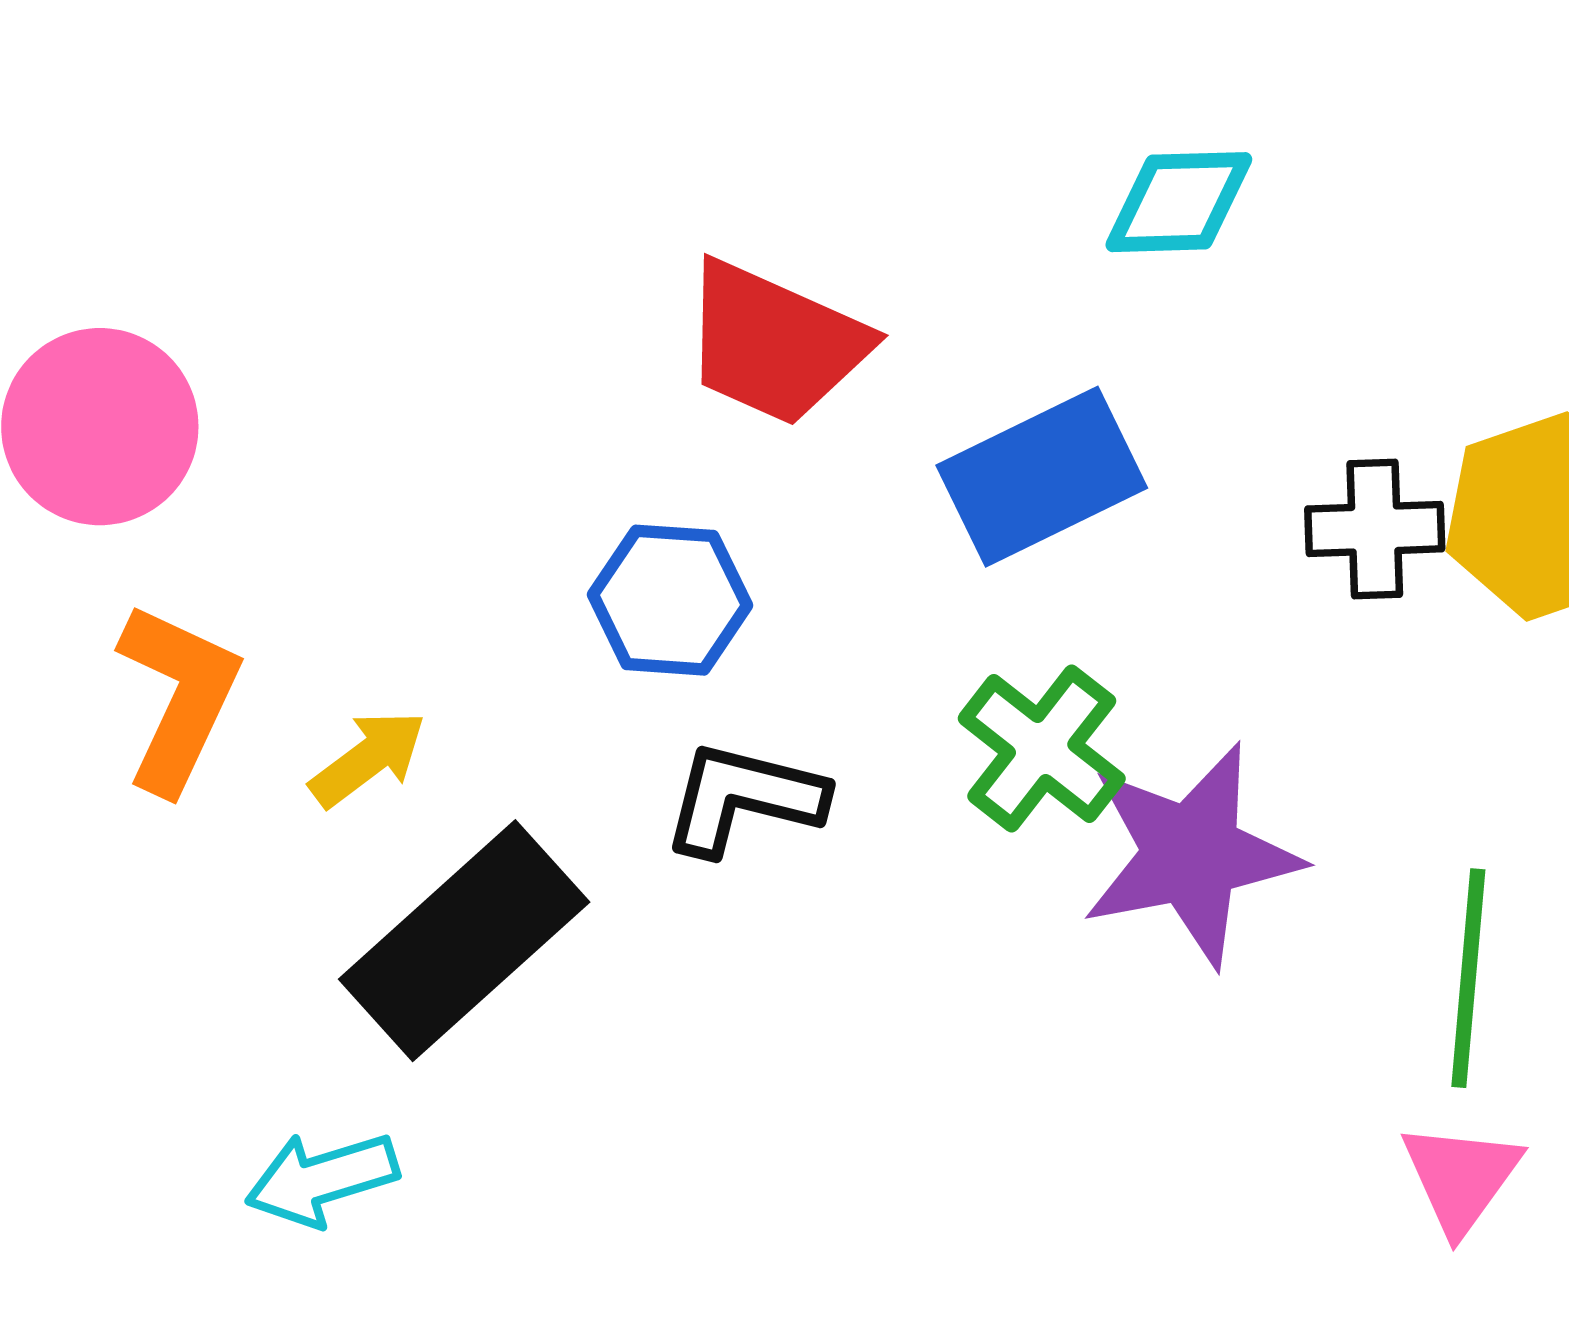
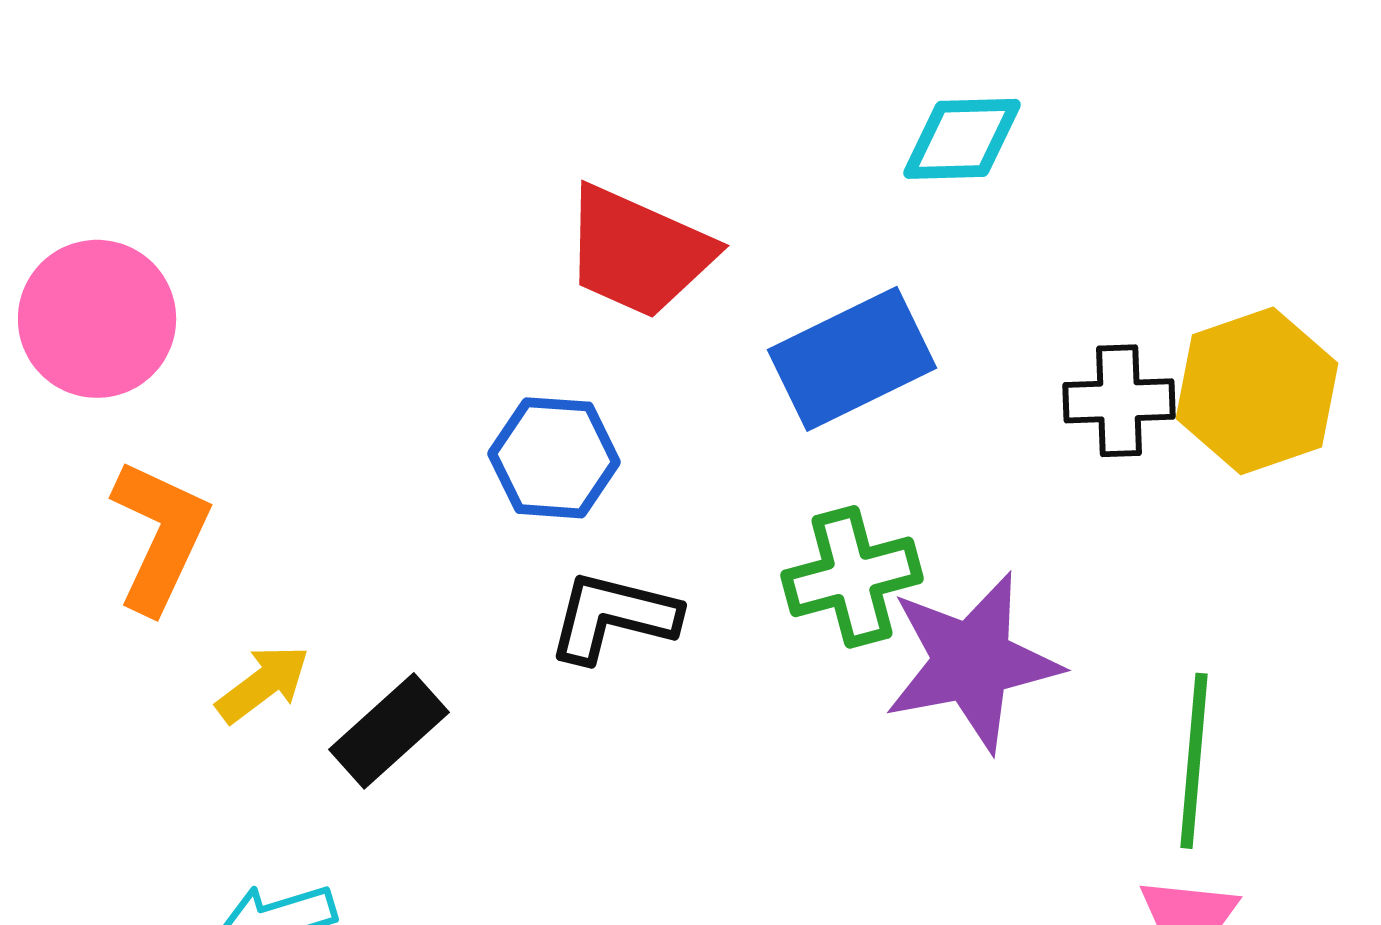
green cross: (1042, 749) -> (852, 577), turned 37
yellow arrow: (368, 758) -> (263, 684), moved
black rectangle: (464, 941) -> (389, 731), size x0.6

